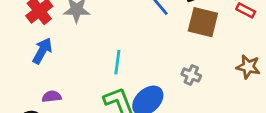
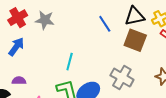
gray cross: (191, 75) -> (122, 77), size x1.6

